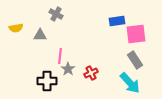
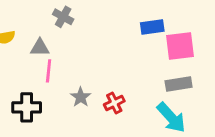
pink line: (60, 56) -> (49, 71), moved
gray rectangle: (135, 60) -> (179, 84), turned -66
black cross: (47, 81) -> (27, 107), moved

